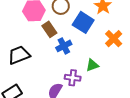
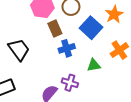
black trapezoid: (19, 55) -> (19, 50), turned 65
green triangle: (92, 65) -> (94, 65), moved

